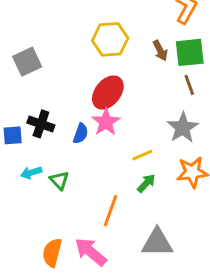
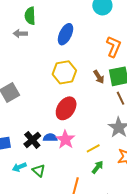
pink star: (106, 122) -> (65, 139), moved
black cross: (41, 124) -> (32, 140), moved, turned 36
blue semicircle: (81, 133) -> (50, 138), turned -104

